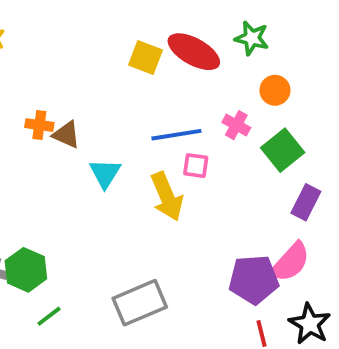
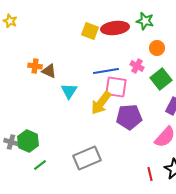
red ellipse: (194, 52) -> (115, 28), turned -36
pink square: (196, 166) -> (116, 87), size x1.6
yellow arrow: (167, 196) -> (101, 103), turned 60
purple pentagon: (254, 279) -> (129, 117), moved

